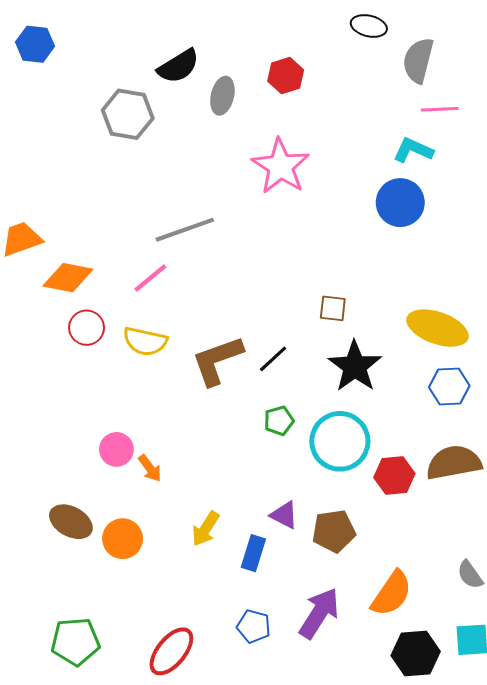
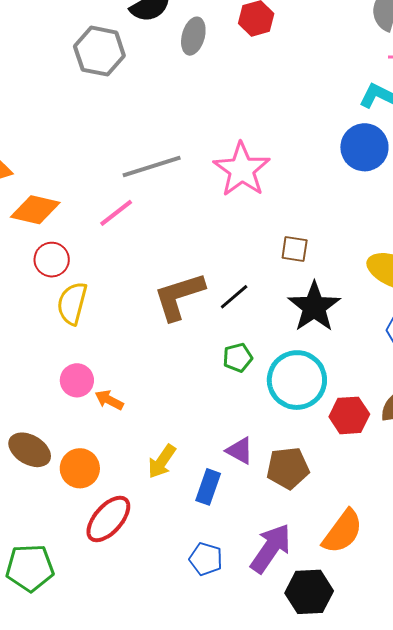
pink star: (281, 166) -> (242, 170), moved
yellow semicircle: (145, 341) -> (72, 303), moved, turned 90
orange arrow: (150, 468) -> (109, 400), turned 152
red ellipse: (171, 651) -> (108, 519), moved
black hexagon: (416, 654) -> (309, 592), moved

